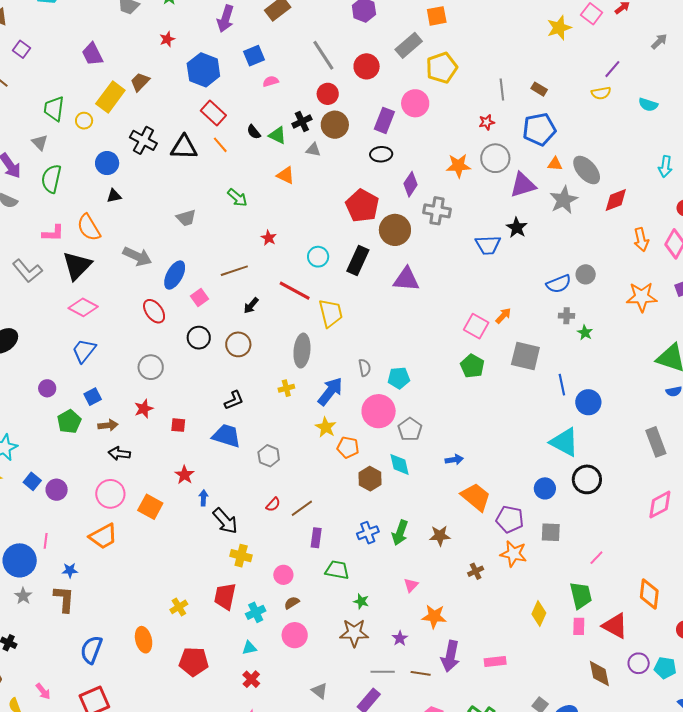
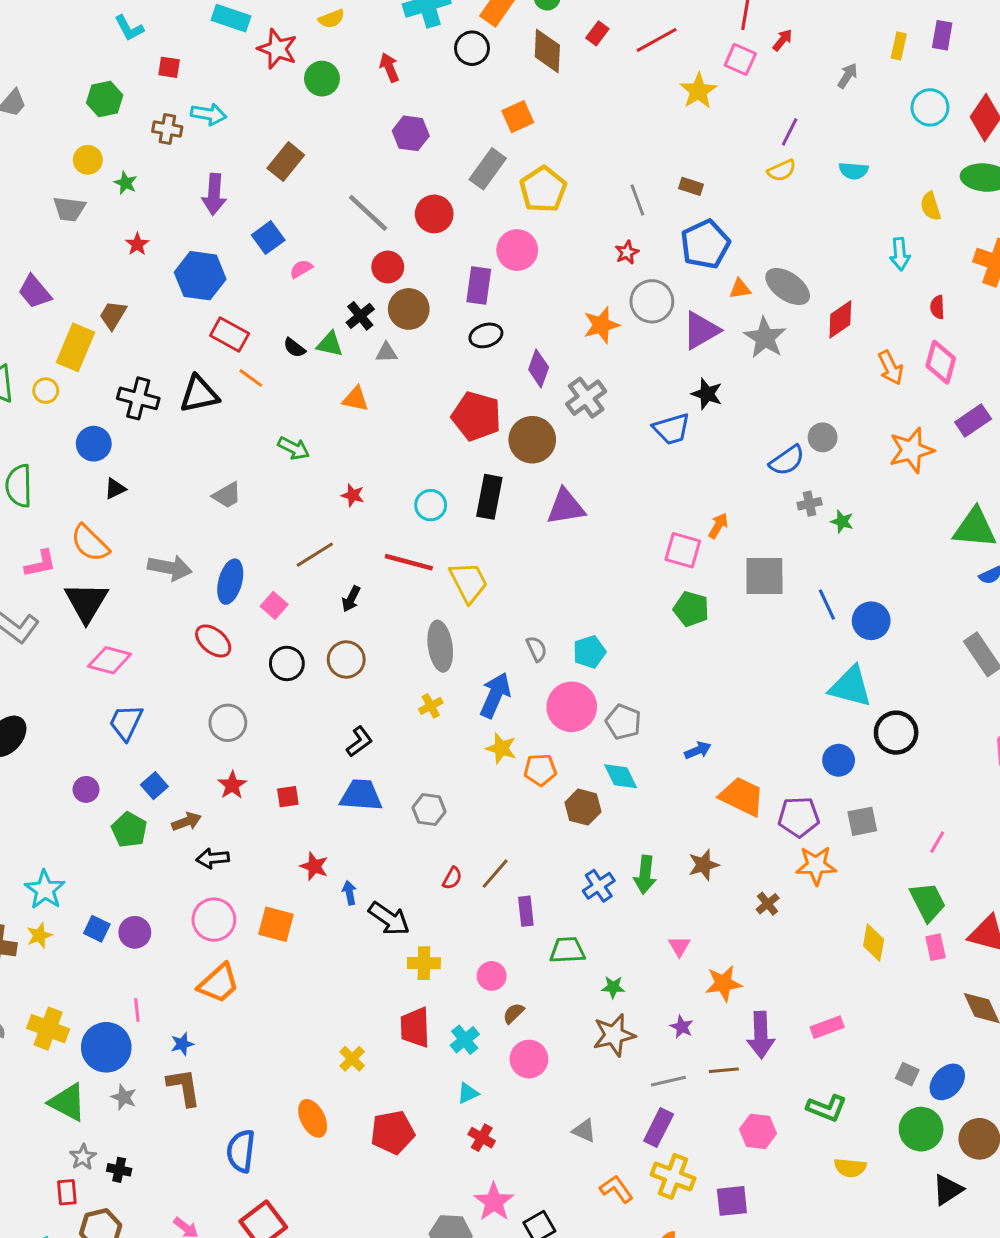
gray cross: (437, 211) -> (586, 398), turned -32

